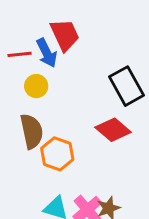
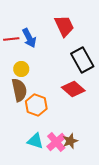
red trapezoid: (65, 35) -> (64, 26), moved
yellow circle: (36, 86) -> (21, 69), moved

